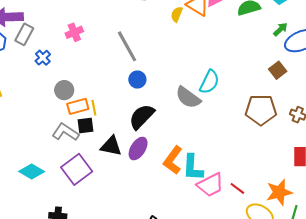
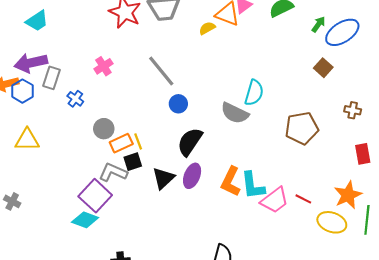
yellow semicircle: (177, 14) -> (207, 28), turned 49
brown pentagon: (261, 110) -> (302, 128), moved
black triangle: (111, 146) -> (163, 178), turned -45
purple square: (77, 169) -> (95, 196), moved

